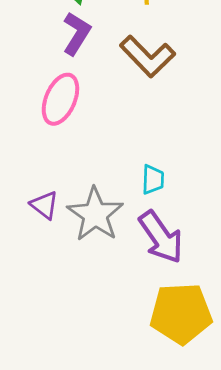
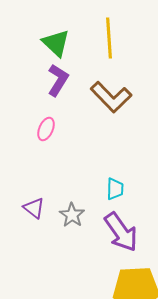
pink ellipse: (60, 99) -> (46, 129), size x0.6
gray star: (95, 214) -> (72, 215), size x0.6

